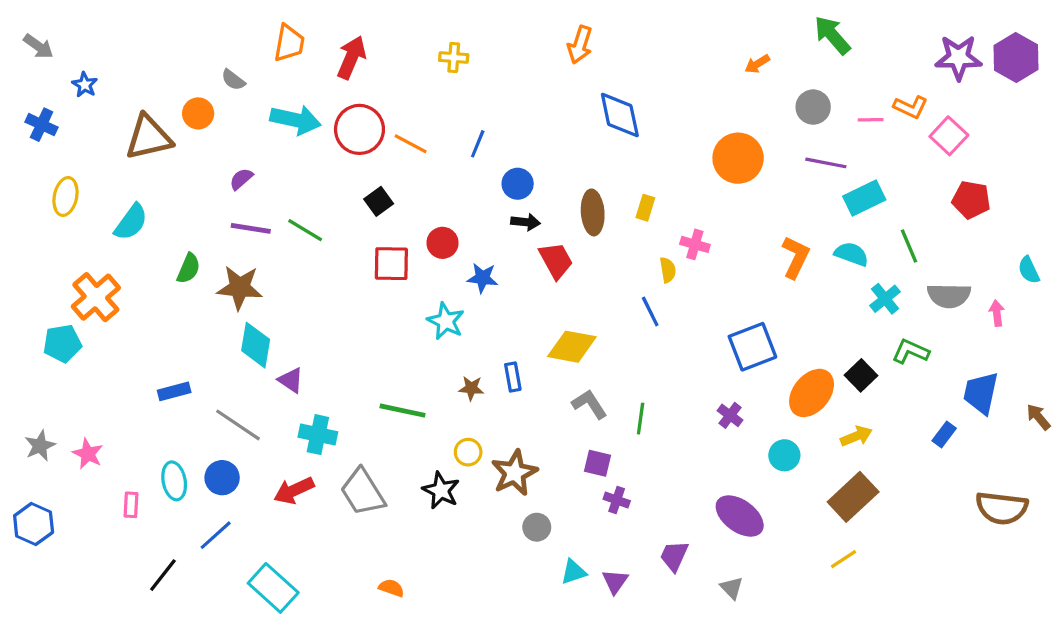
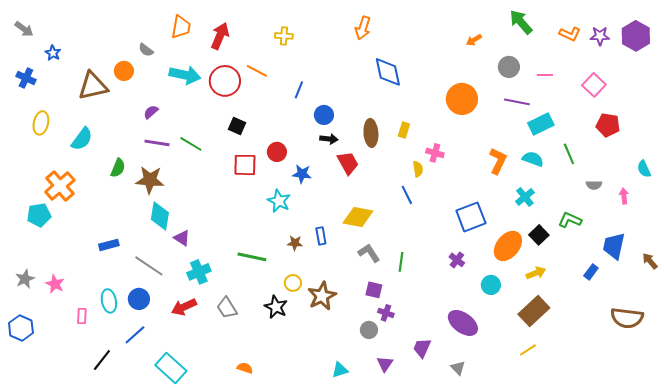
purple star: (959, 58) -> (600, 36), size x0.7
orange L-shape: (911, 107) -> (570, 34), moved
orange line: (411, 144) -> (257, 71), moved
black square: (379, 201) -> (237, 126), turned -30
gray semicircle: (949, 296) -> (594, 185), size x0.6
cyan cross: (885, 299) -> (525, 197), moved
cyan cross: (318, 435) -> (199, 272), turned -35
gray trapezoid: (363, 492) -> (227, 308), size x0.7
gray circle: (537, 527) -> (369, 330), moved
cyan triangle: (574, 572) -> (340, 370), moved

